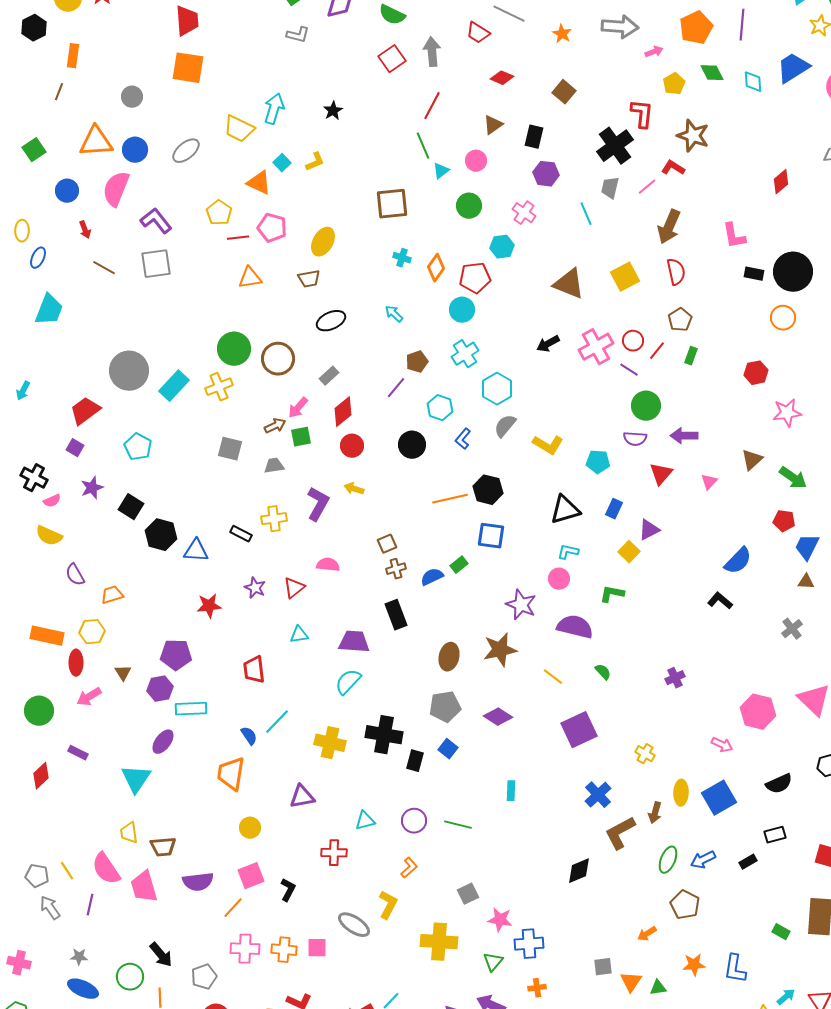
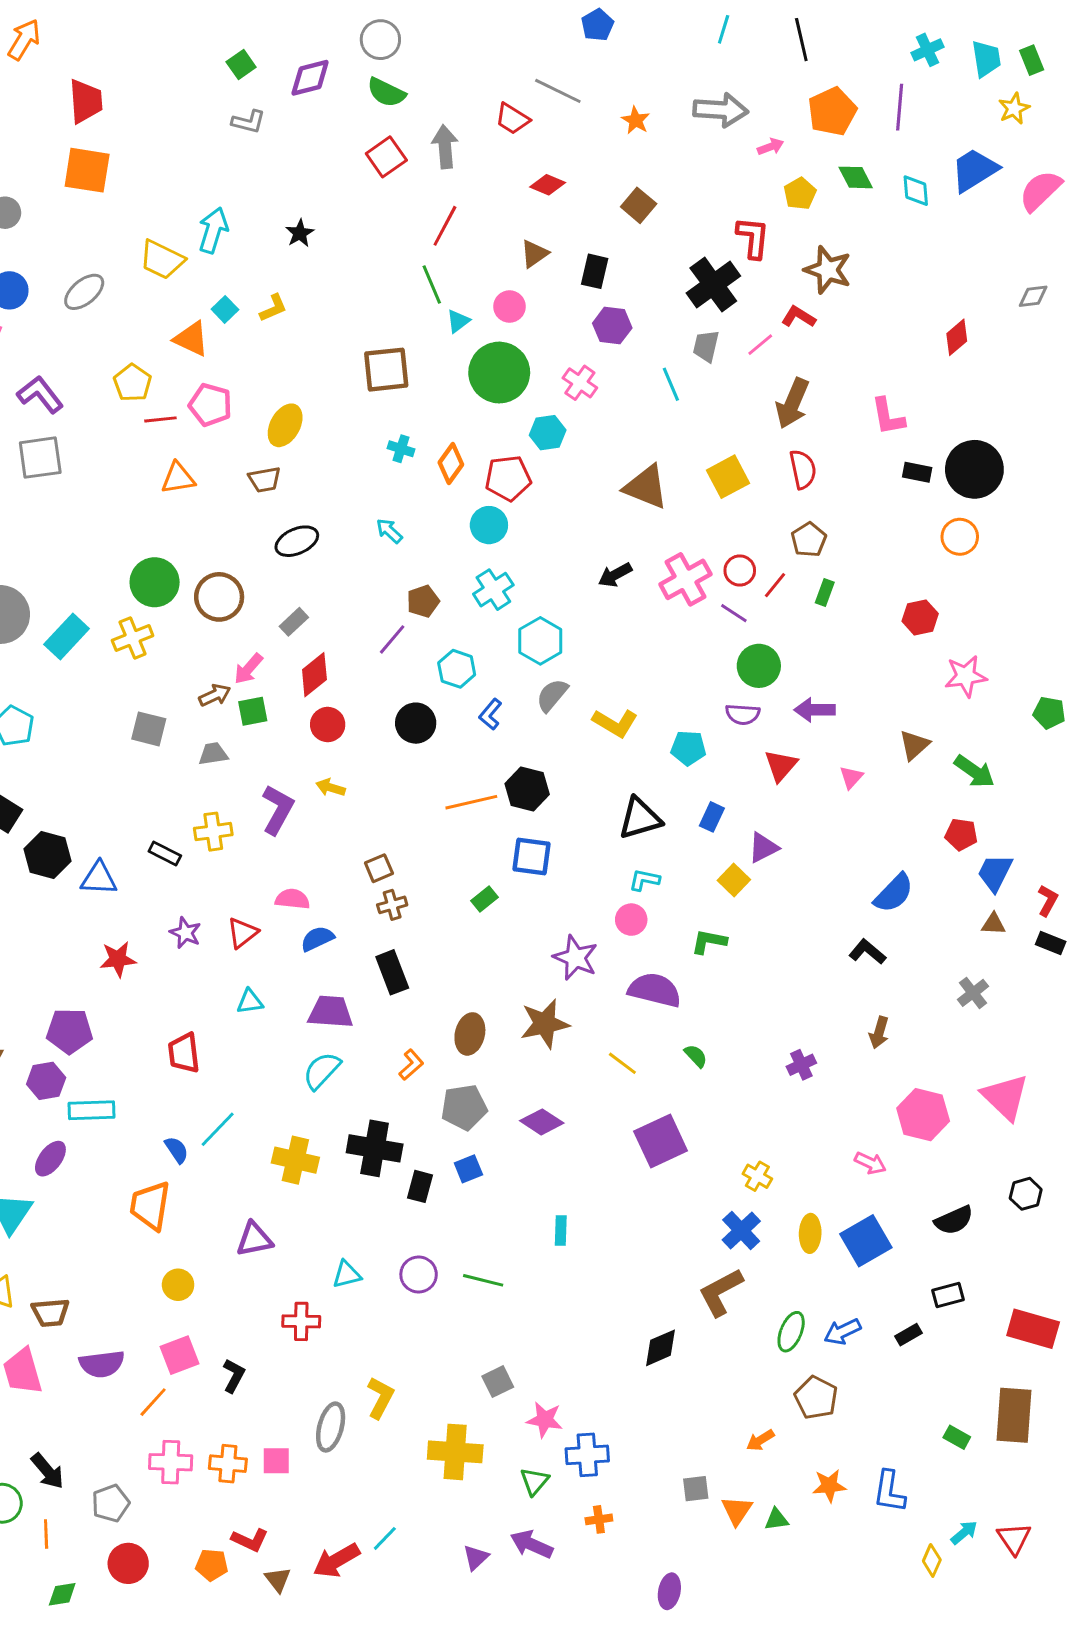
green circle: (469, 206) -> (499, 373), size x1.6
blue semicircle: (432, 577) -> (317, 939), moved
blue square: (448, 749) -> (468, 1169), turned 30
blue cross: (598, 795) -> (741, 1230), moved
brown arrow: (655, 813) -> (879, 1032), moved
orange L-shape: (409, 868) -> (411, 1065), moved
gray ellipse: (354, 925) -> (331, 1427), turned 72

